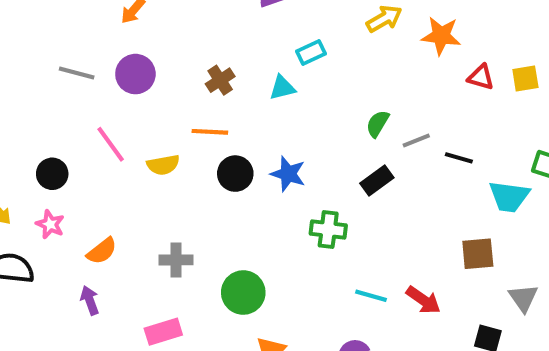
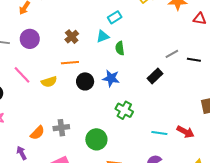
green semicircle: (378, 124) -> (120, 48), moved, turned -32
green cross: (328, 230) -> (124, 110), moved, turned 30
orange semicircle: (102, 251) -> (37, 133), moved

